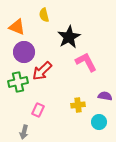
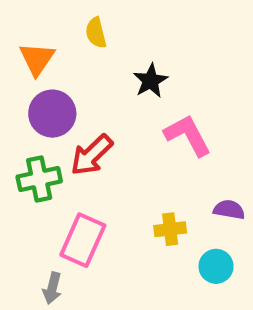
orange triangle: (17, 27) -> (37, 59), turned 42
black star: (69, 37) -> (151, 81), size x0.7
pink rectangle: (38, 110) -> (83, 240), size x1.6

